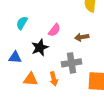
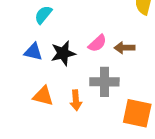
pink semicircle: (54, 30) -> (97, 43), moved
blue triangle: (15, 57) -> (33, 52), moved

